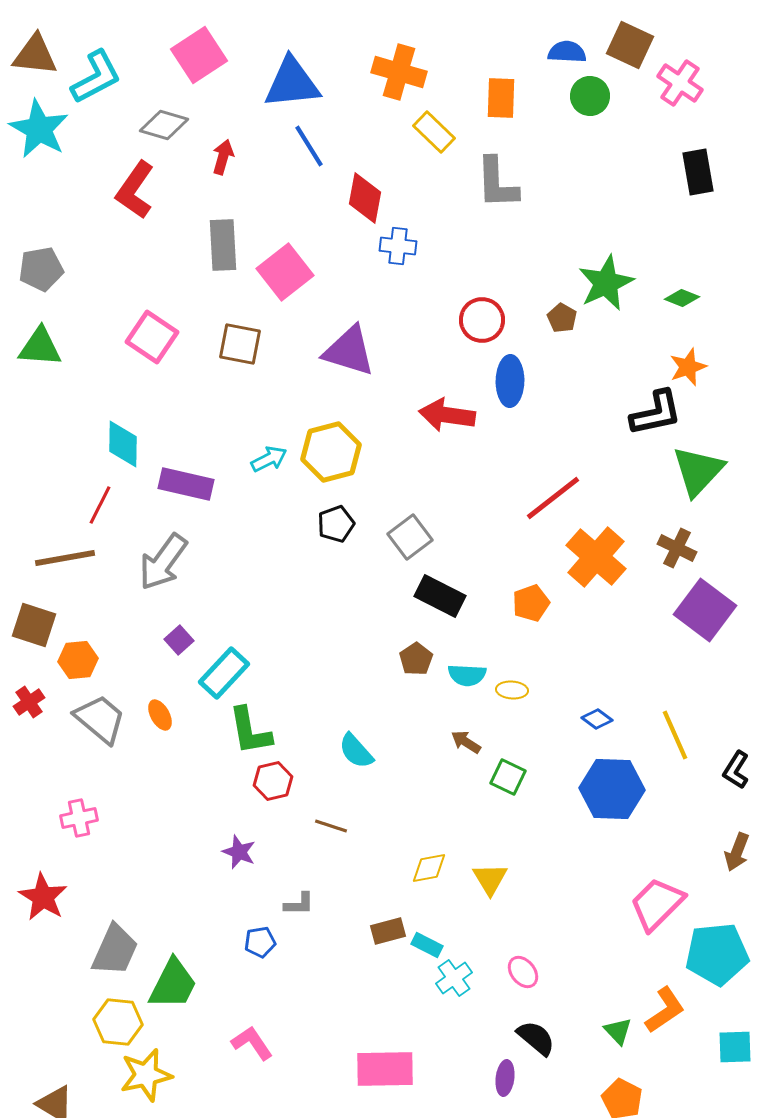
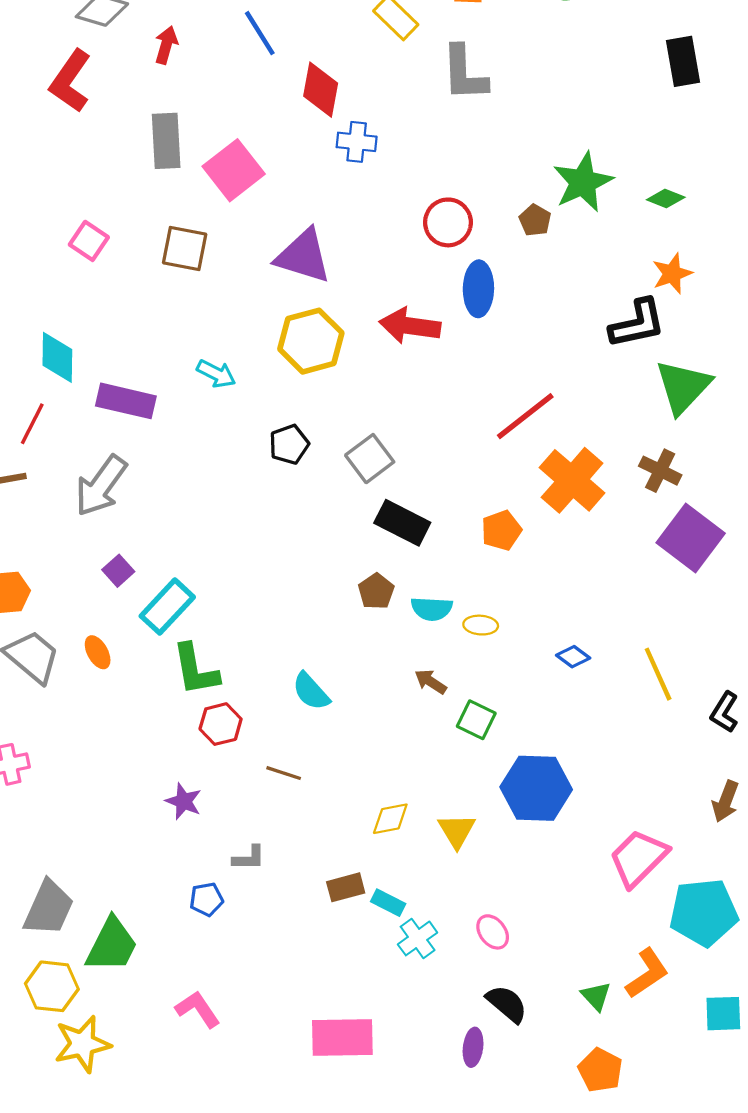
pink square: (152, 337) -> (89, 241), size x0.7
yellow hexagon: (331, 452) -> (311, 341), moved
cyan arrow: (269, 459) -> (216, 374), turned 54
blue hexagon: (612, 789) -> (536, 788), moved

